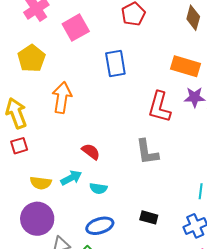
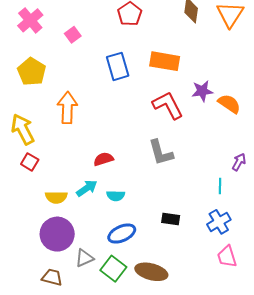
pink square: (76, 28) -> (73, 35), size x0.6
orange rectangle: (186, 66) -> (165, 61), moved
red L-shape: (159, 107) -> (168, 105), turned 144
red square: (19, 146) -> (30, 162), turned -36
red semicircle: (91, 152) -> (103, 159), turned -48

